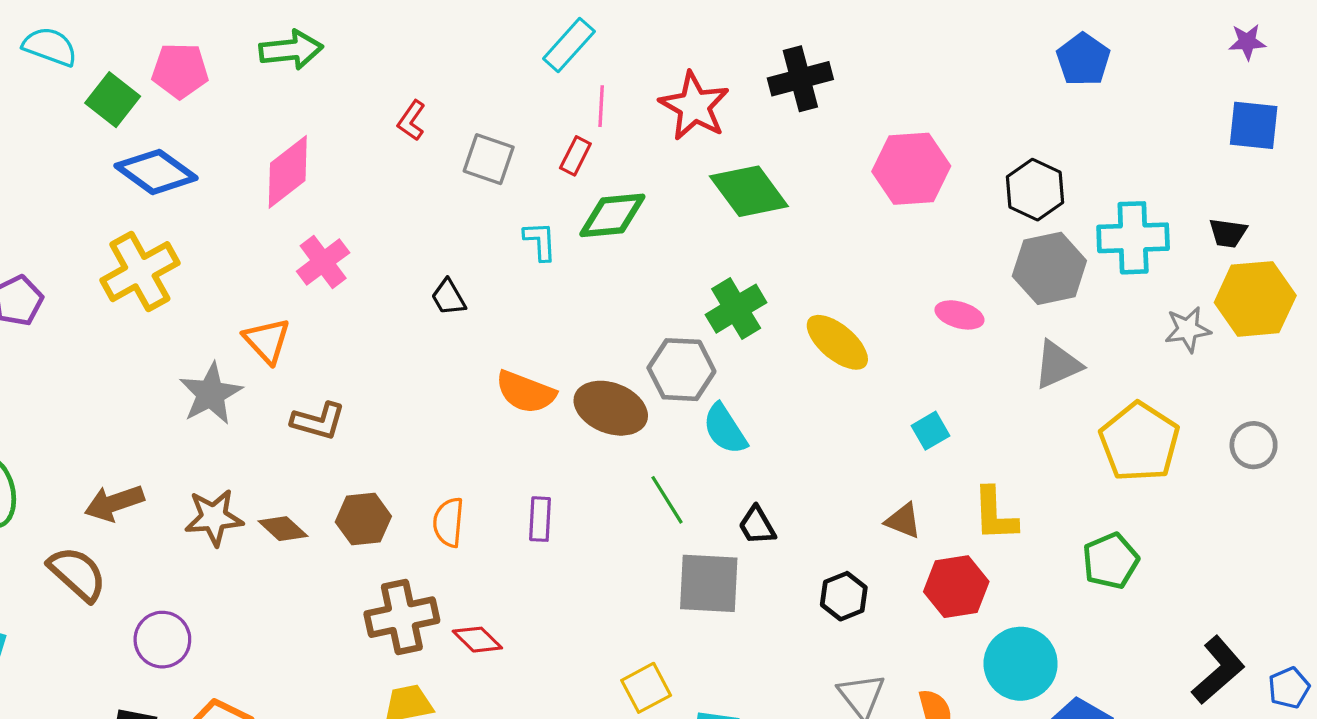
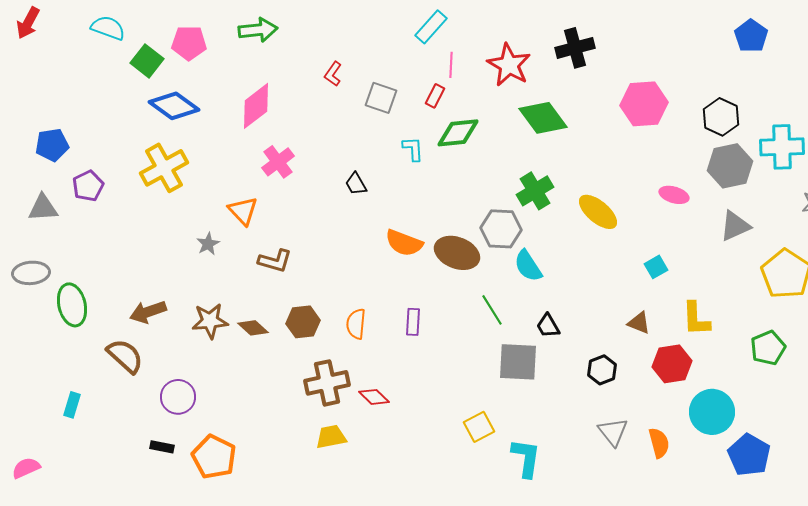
gray star: (211, 394) -> (208, 244), size x0.6

